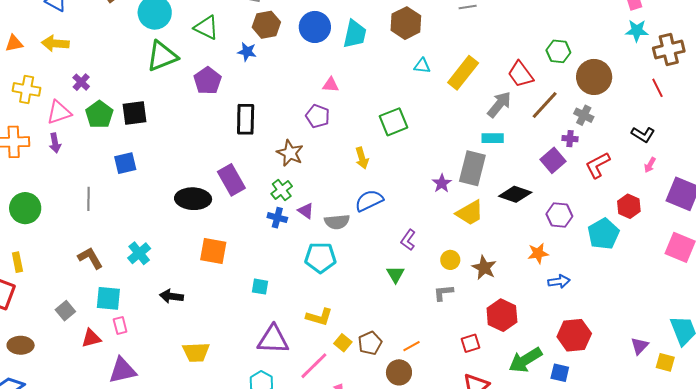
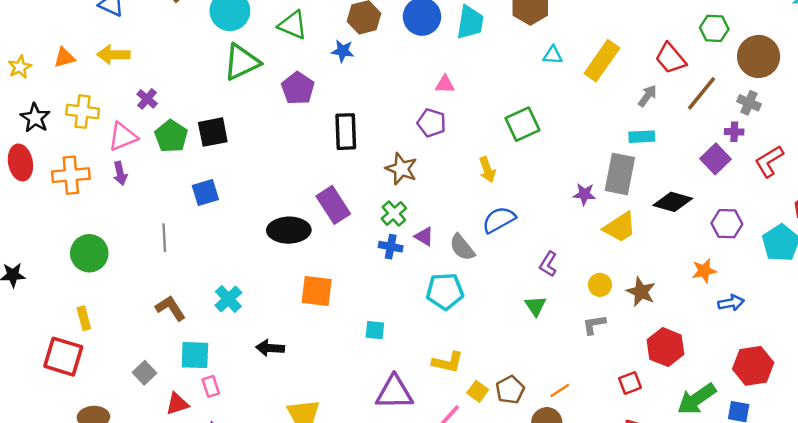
gray arrow: (499, 104) -> (647, 96), size x0.7
purple star: (442, 183) -> (584, 194), turned -30
gray semicircle: (337, 222) -> (462, 247), turned 60

